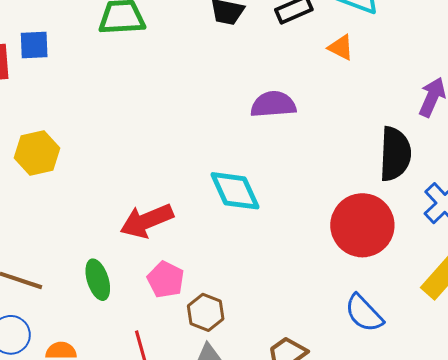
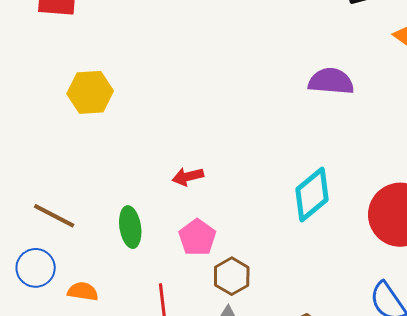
cyan diamond: (235, 191) -> (312, 194), moved, turned 66
red arrow: (147, 221) -> (188, 177), size x0.6

